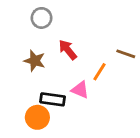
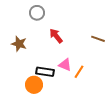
brown star: (35, 61) -> (19, 44), moved
orange line: (99, 72) -> (79, 72), moved

